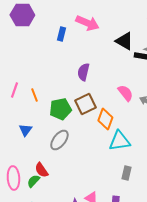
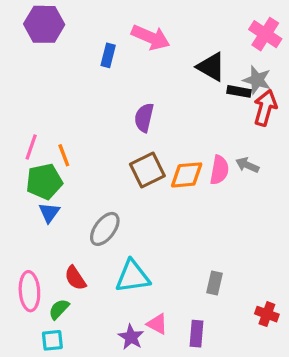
pink semicircle: (125, 93) -> (219, 170), moved, turned 48
green pentagon: (60, 109) -> (44, 181), moved
orange diamond: (105, 119) -> (187, 175), moved, turned 65
cyan triangle: (119, 141) -> (133, 276), moved
green semicircle: (33, 181) -> (59, 309), moved

